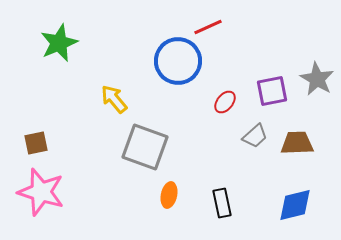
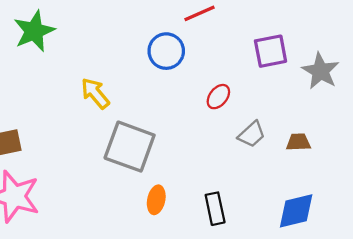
blue circle: (178, 61) -> (166, 51), size x0.7
purple square: (272, 91) -> (271, 51), moved
brown trapezoid: (297, 143) -> (298, 142), size x0.7

